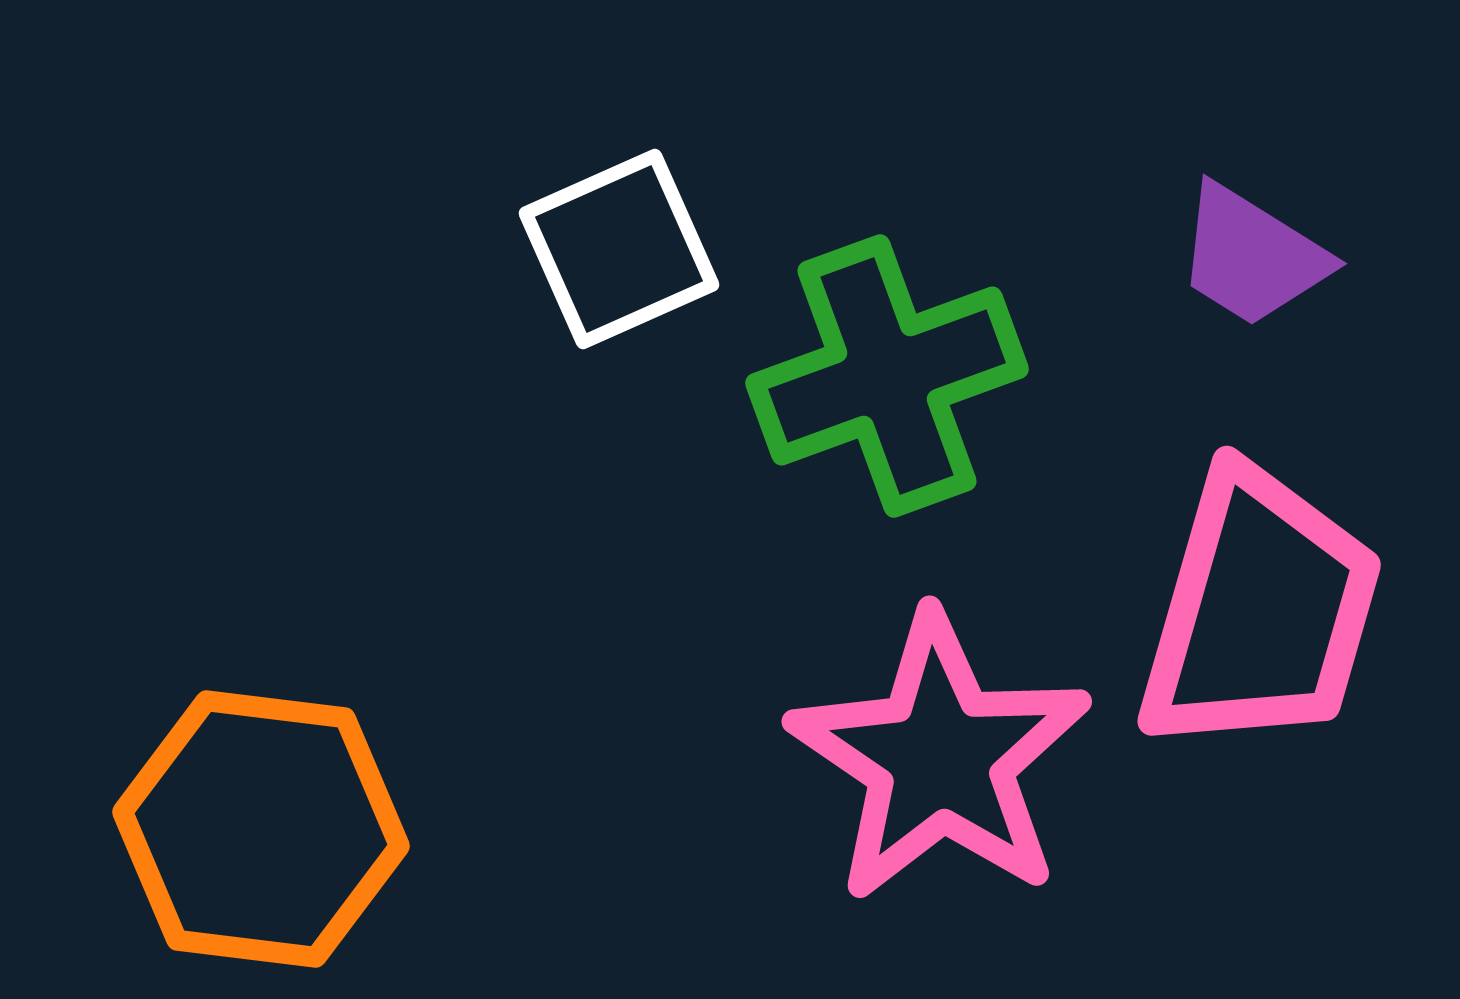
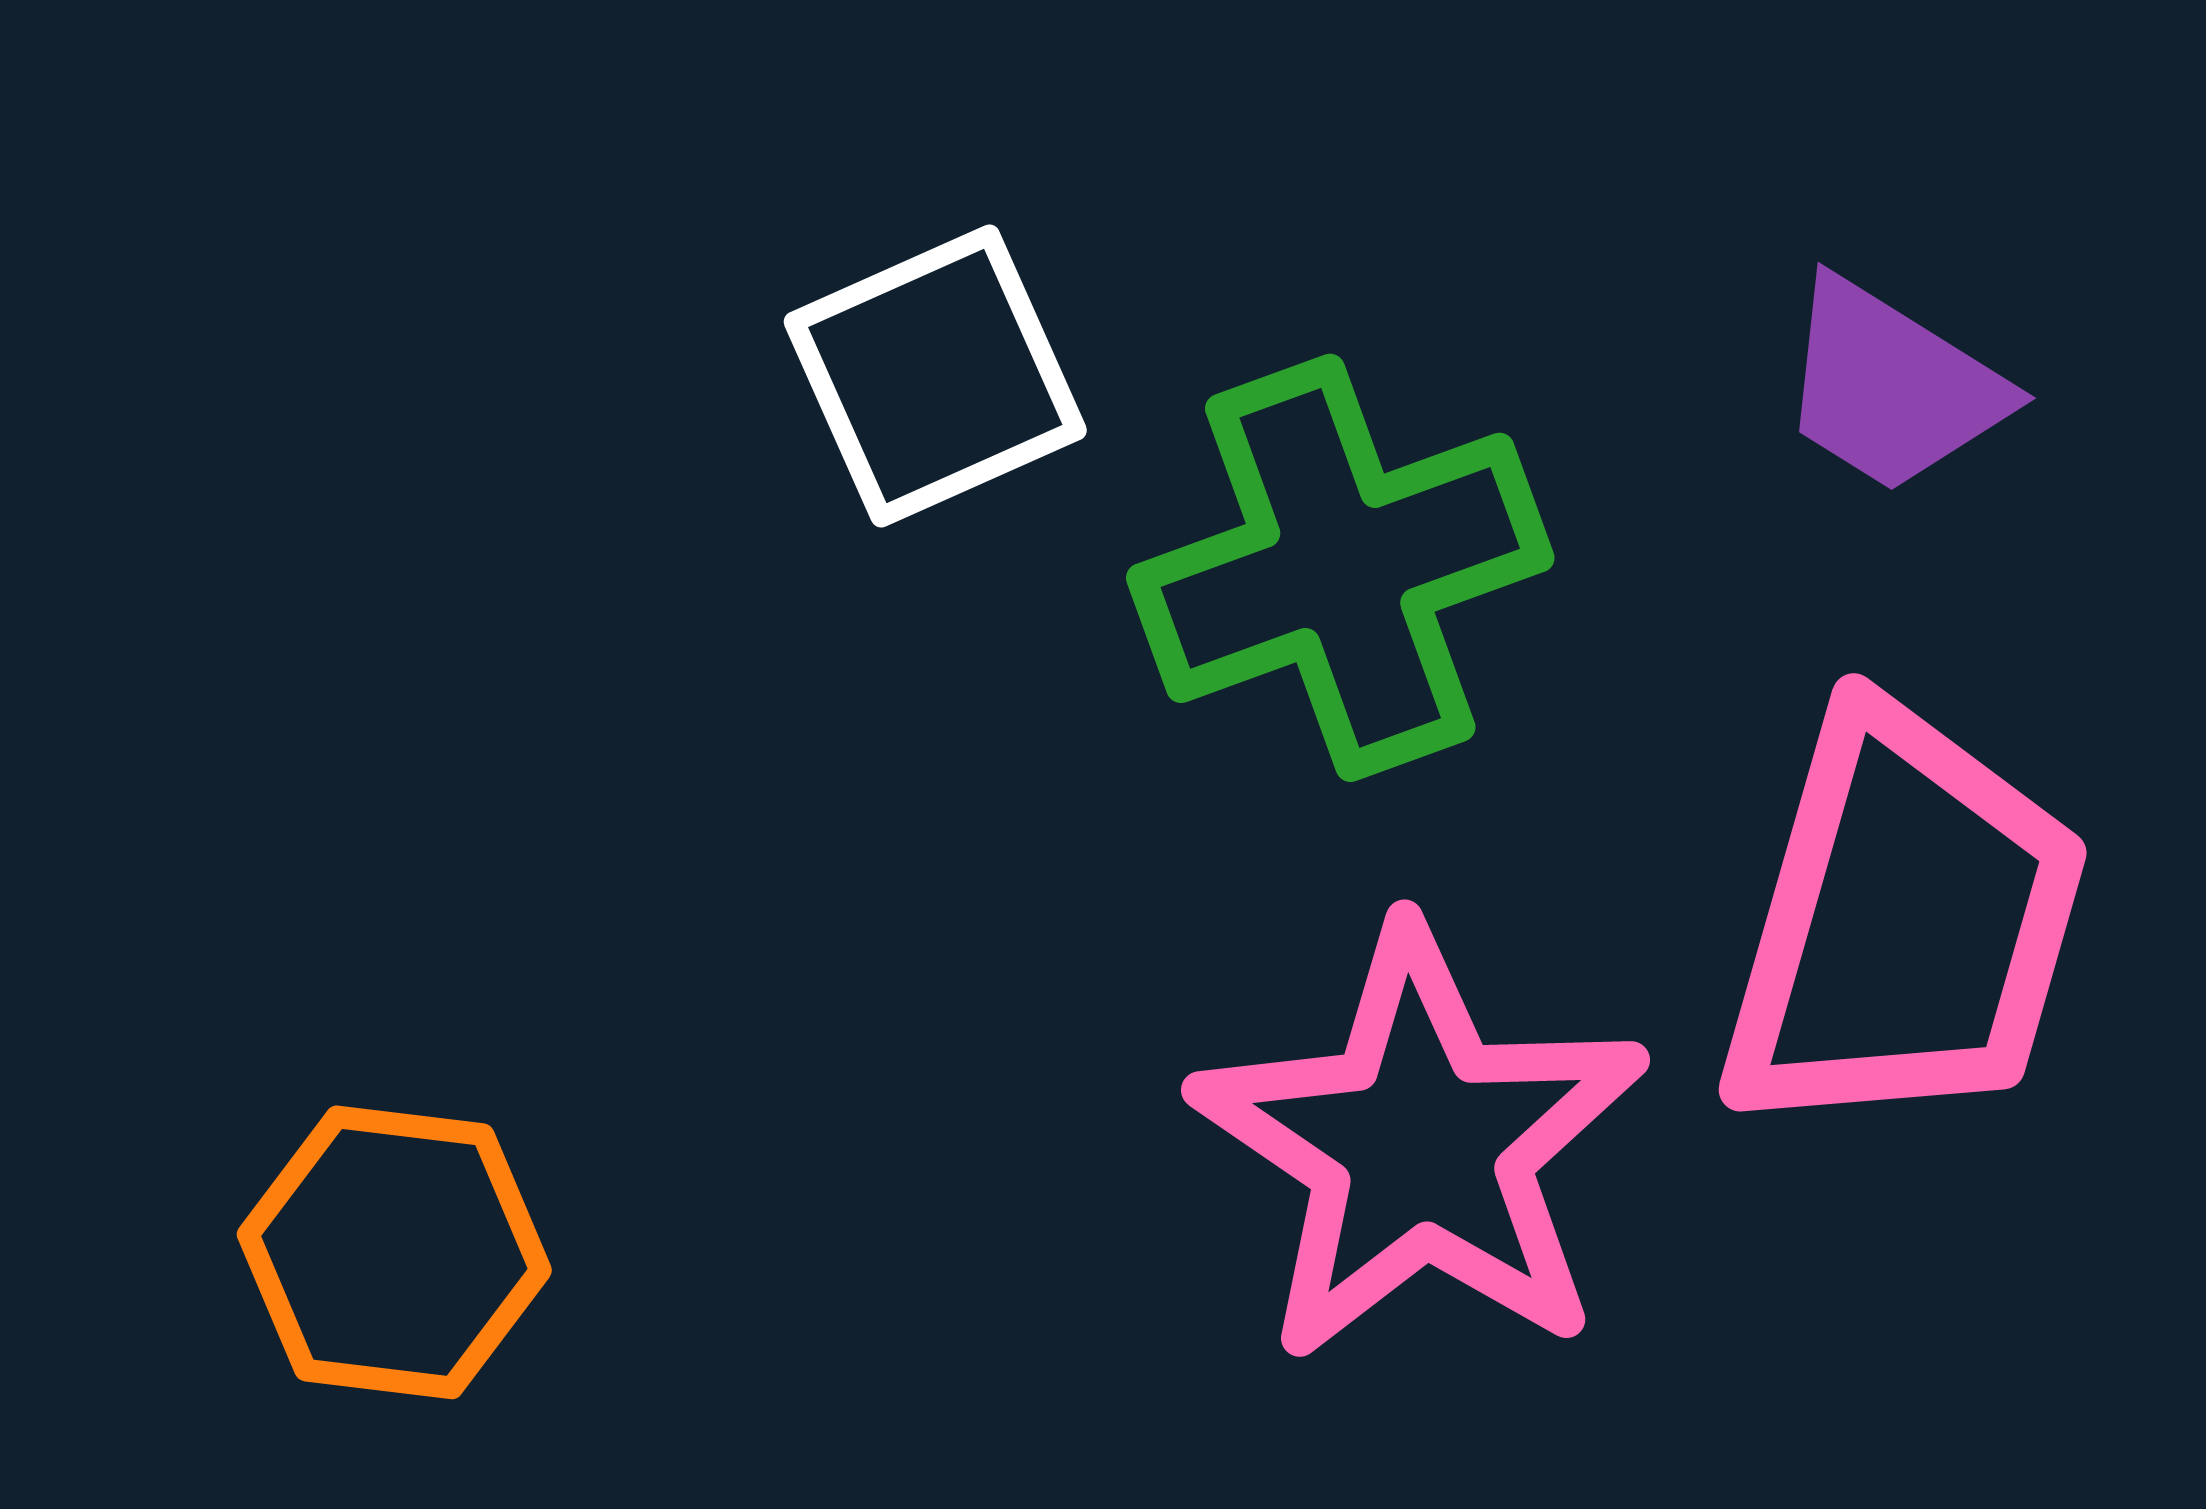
orange hexagon: (261, 829) -> (394, 1252), size x0.7

